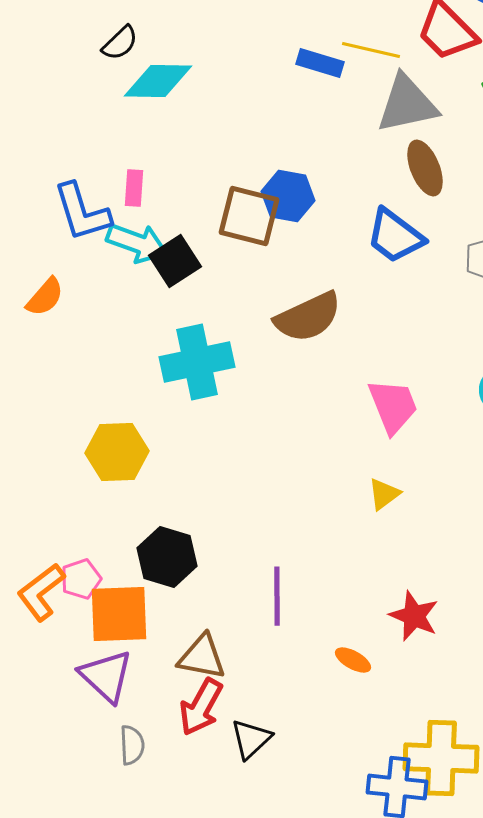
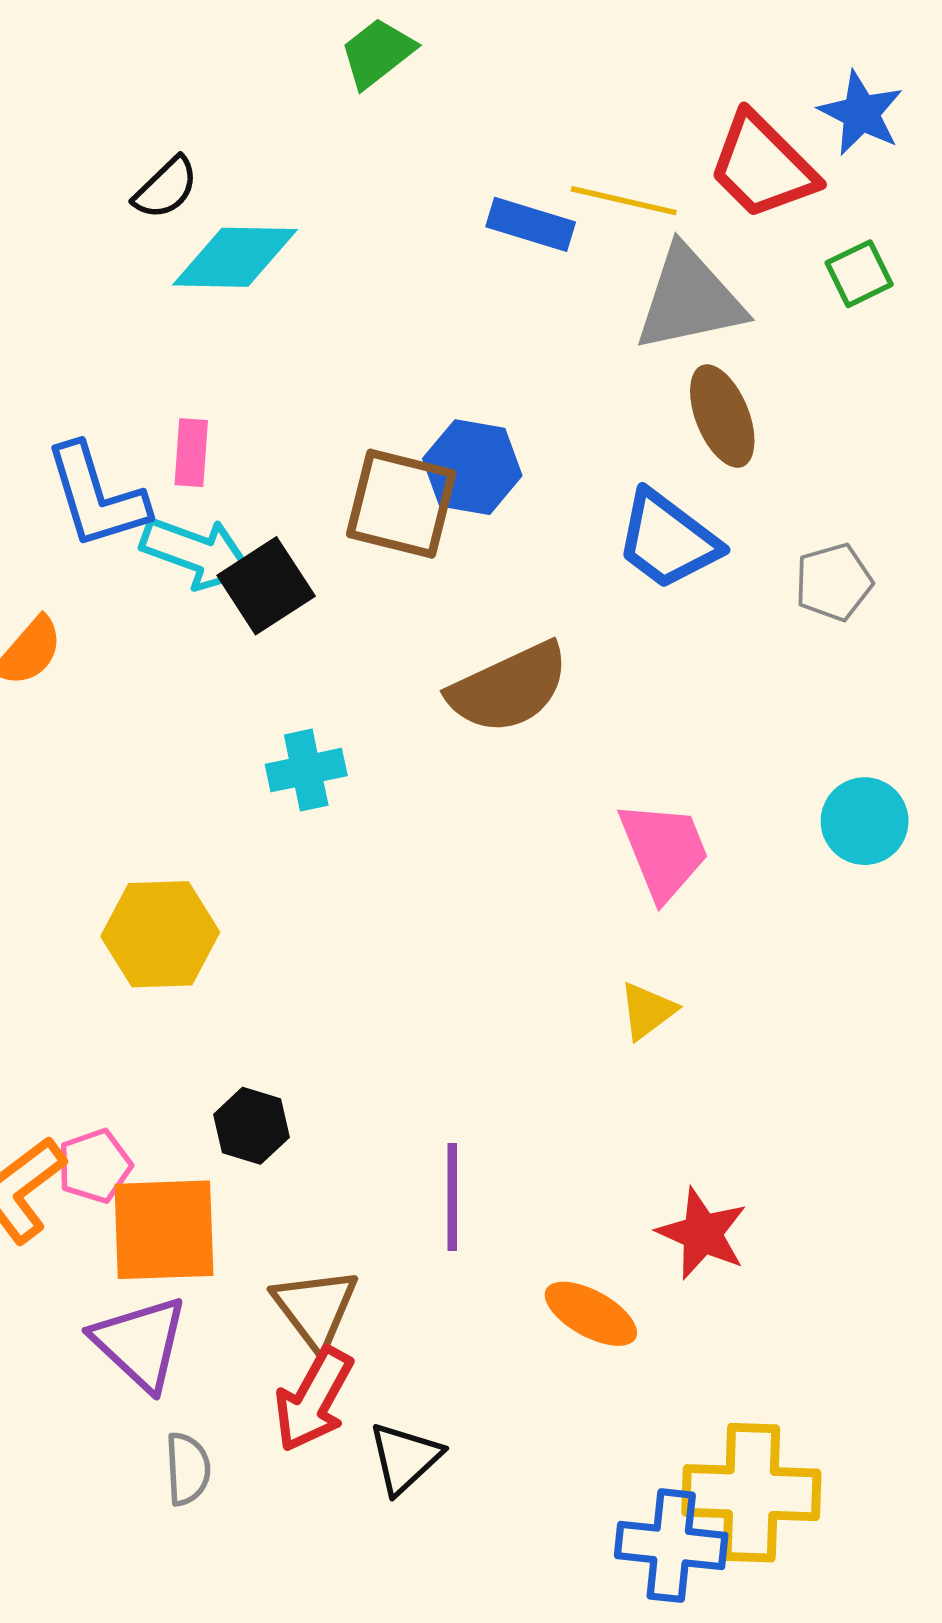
cyan cross: (197, 362) -> (306, 770), size x0.6
black hexagon: (167, 557) -> (251, 1126), size x0.7
brown triangle: (202, 657) -> (315, 1308), turned 42
orange ellipse: (353, 660) -> (591, 1314), size x1.4

